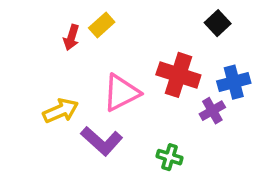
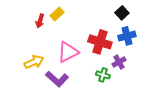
blue cross: (234, 82) -> (127, 36), moved
green cross: (170, 157) -> (103, 75), moved

